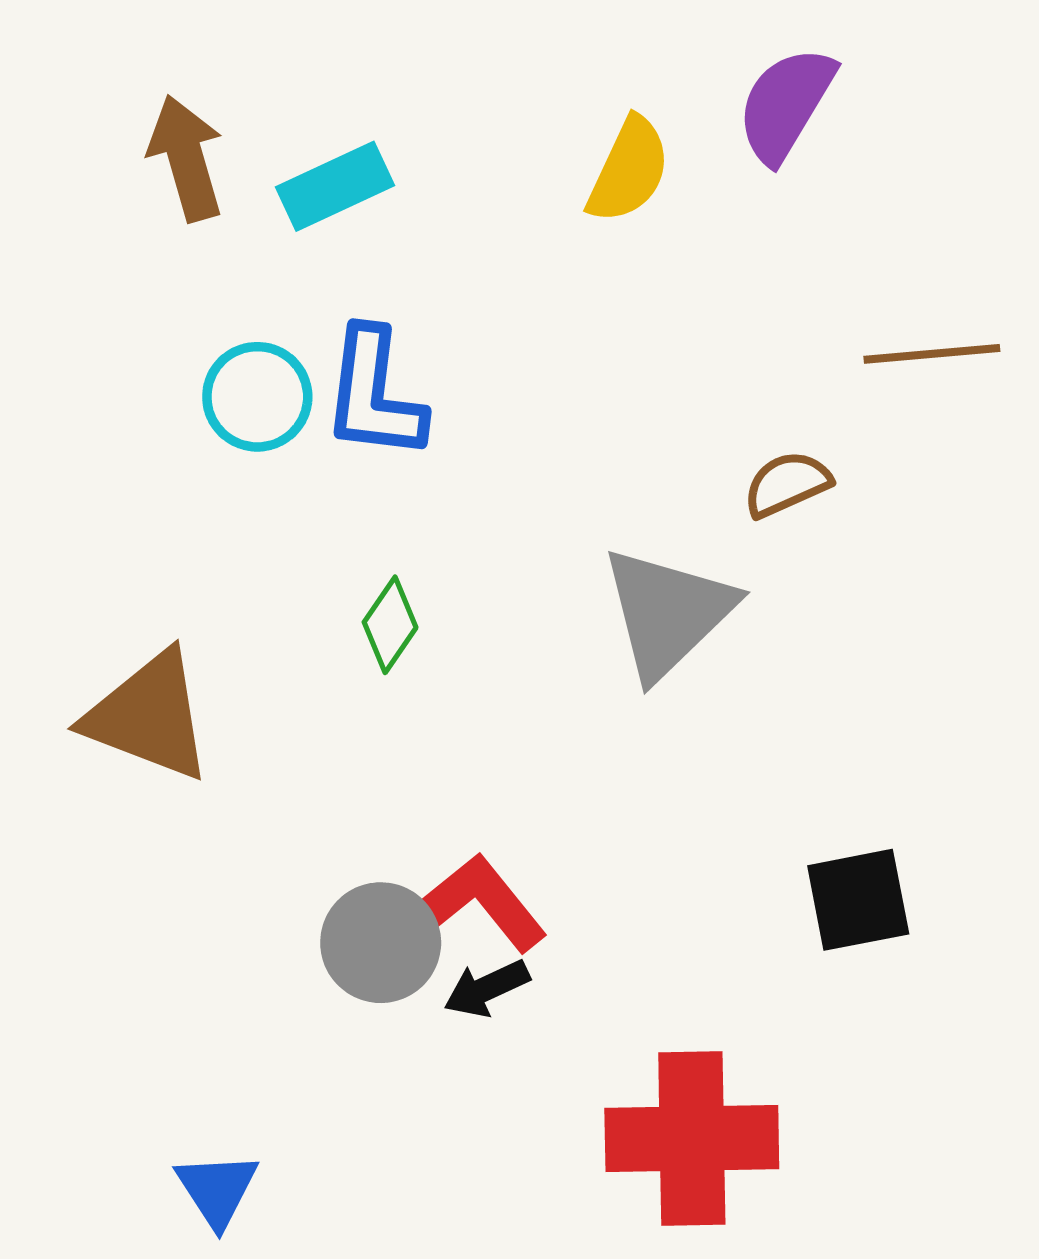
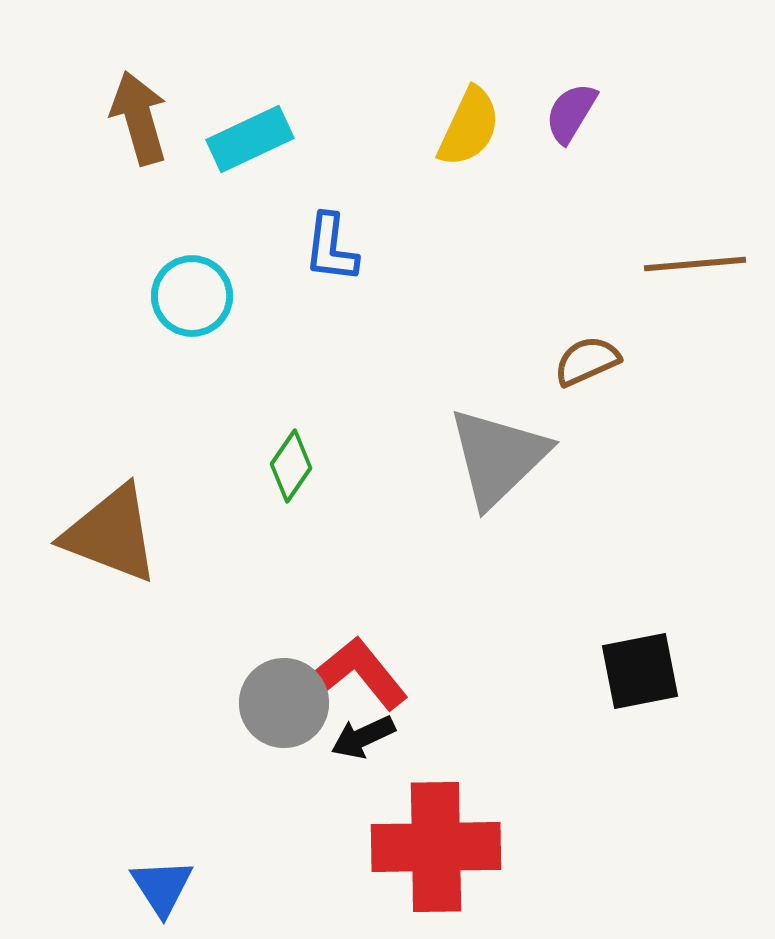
purple semicircle: (786, 104) -> (571, 113), moved, size x0.7
blue L-shape: (374, 394) -> (331, 248), moved, size x0.7
red cross: (692, 1138) -> (436, 847), moved

